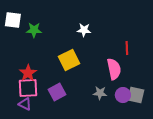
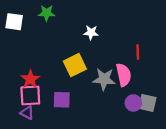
green star: (34, 30) -> (47, 13), moved
purple square: (57, 92) -> (62, 100), turned 30
gray star: (100, 93) -> (104, 79), moved, size x1.5

